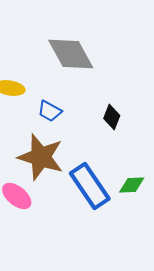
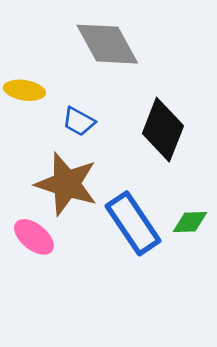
black diamond: (112, 117) -> (163, 130), size x1.8

